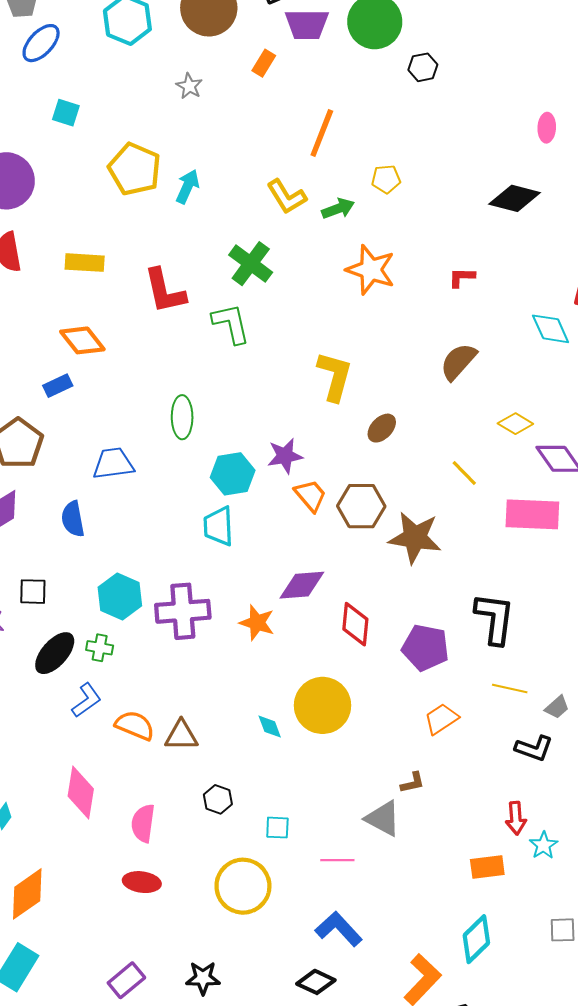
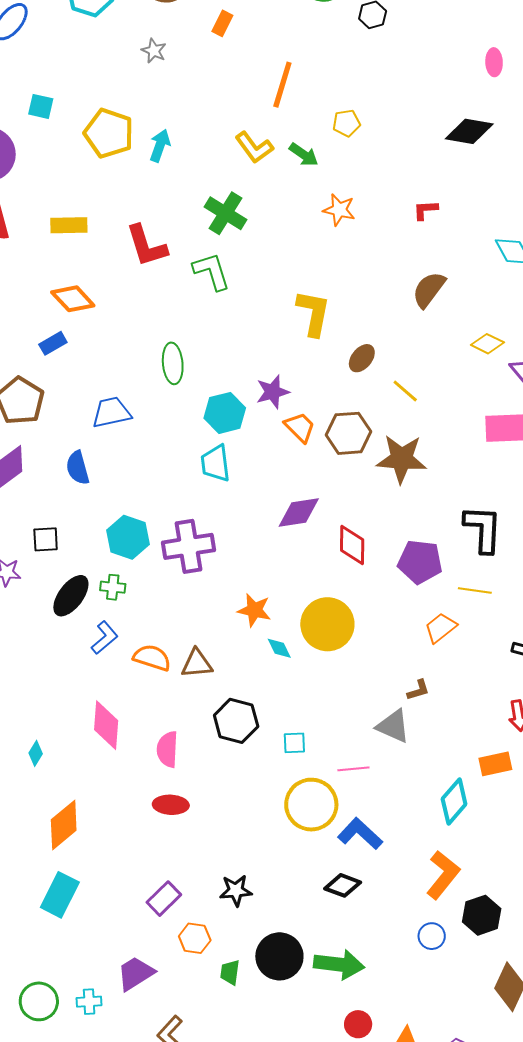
cyan square: (66, 113) -> (41, 106), moved
green arrow: (338, 209) -> (304, 155), turned 60
orange star: (371, 270) -> (339, 210), size x0.7
yellow line: (464, 473) -> (405, 391), moved
orange star: (257, 623) -> (254, 610), moved
yellow line: (510, 689) -> (475, 590), moved
black hexagon: (218, 799) -> (236, 721), size x1.6
yellow circle: (243, 886) -> (311, 805), moved
cyan diamond: (476, 939) -> (454, 801), moved

